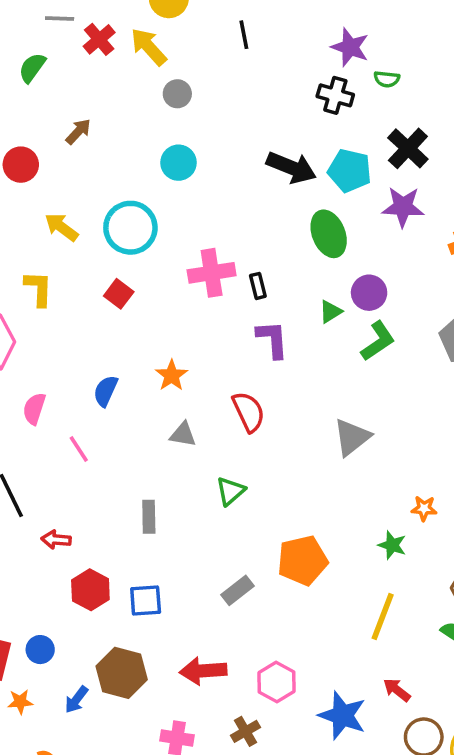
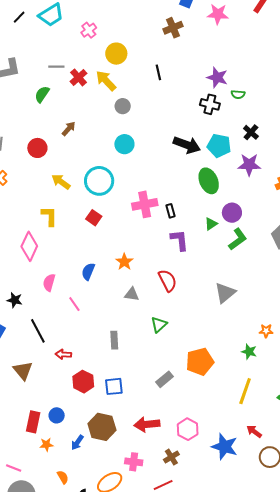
black cross: (408, 148) -> (251, 132), size x0.7

